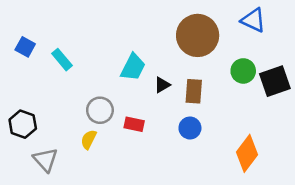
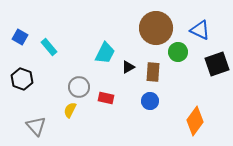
blue triangle: (253, 20) -> (200, 30), moved
green circle: (243, 71) -> (178, 52), moved
black hexagon: (23, 124) -> (22, 79), moved

